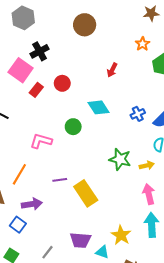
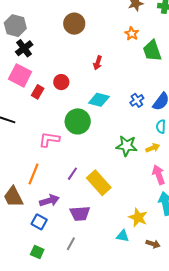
black cross: (40, 51) -> (24, 48), moved
red arrow: (112, 70) -> (98, 63), moved
cyan diamond: (98, 107) -> (99, 100), turned -35
green circle: (73, 127) -> (78, 121), size x1.6
purple line: (60, 180) -> (72, 174), turned -40
purple trapezoid: (80, 240) -> (80, 213), moved

